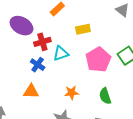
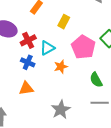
yellow rectangle: (83, 29) -> (64, 22), turned -40
orange star: (71, 93) -> (61, 67), moved

